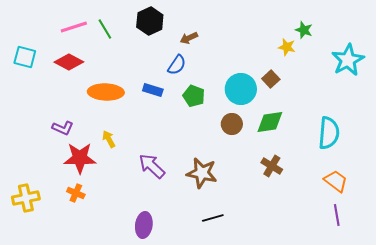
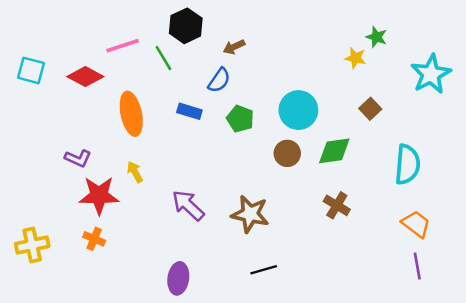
pink line: (74, 27) -> (123, 46), moved
green line: (105, 29) -> (163, 58), moved
brown square: (271, 79) -> (370, 109), moved
orange ellipse: (106, 92) -> (131, 114), turned 76

